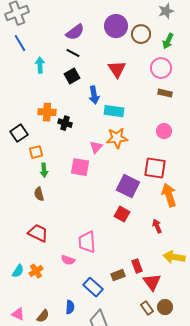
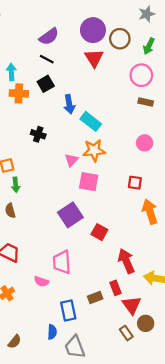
red triangle: (117, 69) -> (94, 58), moved
cyan rectangle: (114, 111) -> (91, 121), turned 30
orange cross: (47, 112) -> (19, 93), moved
pink square: (80, 167) -> (89, 182), moved
red square: (155, 168) -> (135, 183), size x0.6
purple square: (128, 186) -> (70, 215), moved, turned 30
red arrow: (157, 226) -> (126, 261), moved, size x1.6
blue rectangle: (93, 287) -> (68, 310), turned 36
blue semicircle: (70, 307) -> (52, 332), moved
brown circle: (165, 307) -> (146, 323), moved

